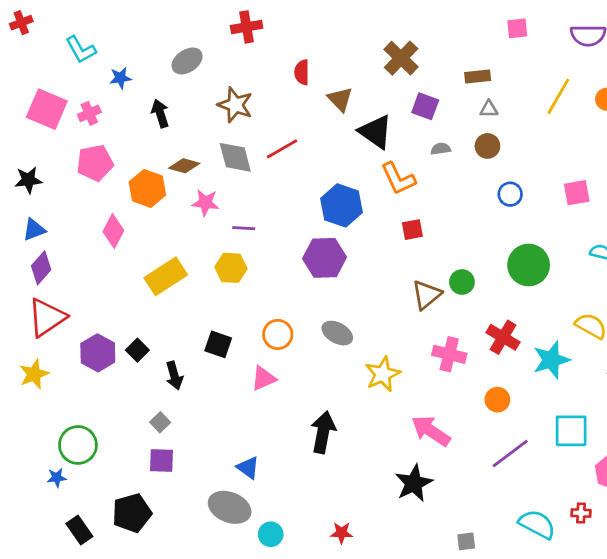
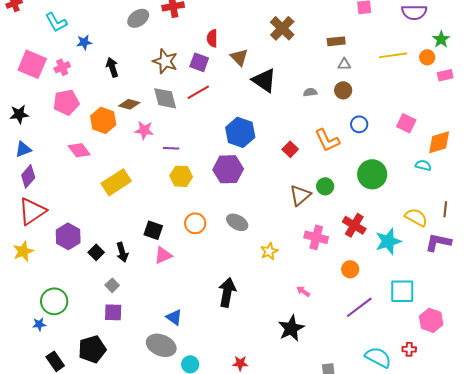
gray ellipse: (187, 61) -> (138, 18), moved
yellow line: (558, 96) -> (393, 55), turned 52
purple square: (425, 106) -> (199, 62), moved
orange L-shape: (398, 179) -> (327, 140), moved
pink square: (577, 193) -> (406, 123), turned 36
red square: (412, 230) -> (290, 149), turned -35
pink diamond: (113, 231) -> (79, 150), turned -65
yellow hexagon: (231, 268) -> (181, 176), moved
black square: (137, 350) -> (96, 252), moved
yellow star: (383, 374) -> (269, 251), size x0.7
pink triangle: (264, 378) -> (163, 255), moved
pink arrow: (431, 431) -> (303, 291), size x0.5

